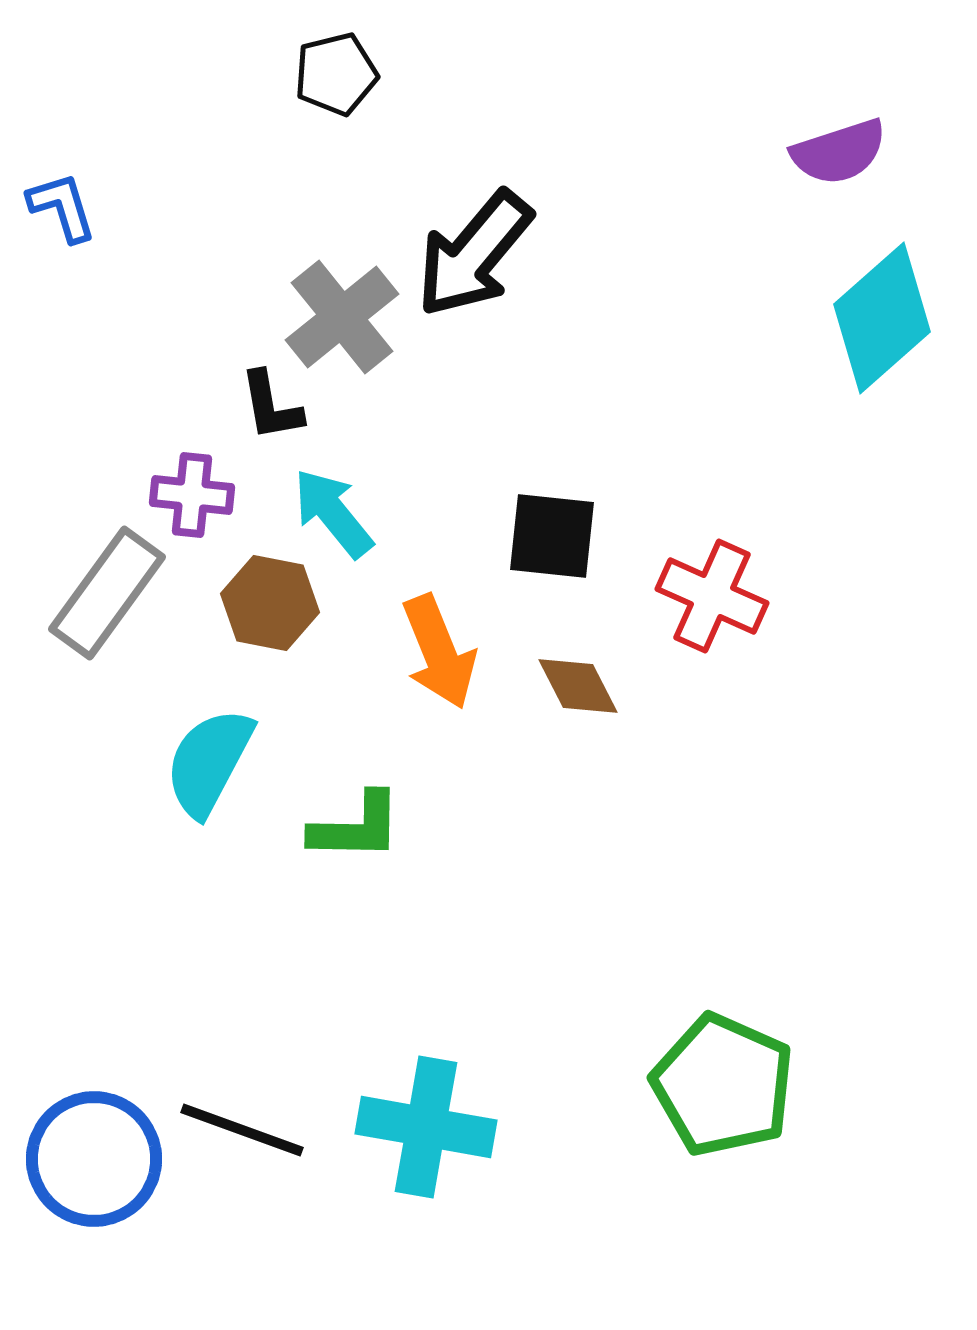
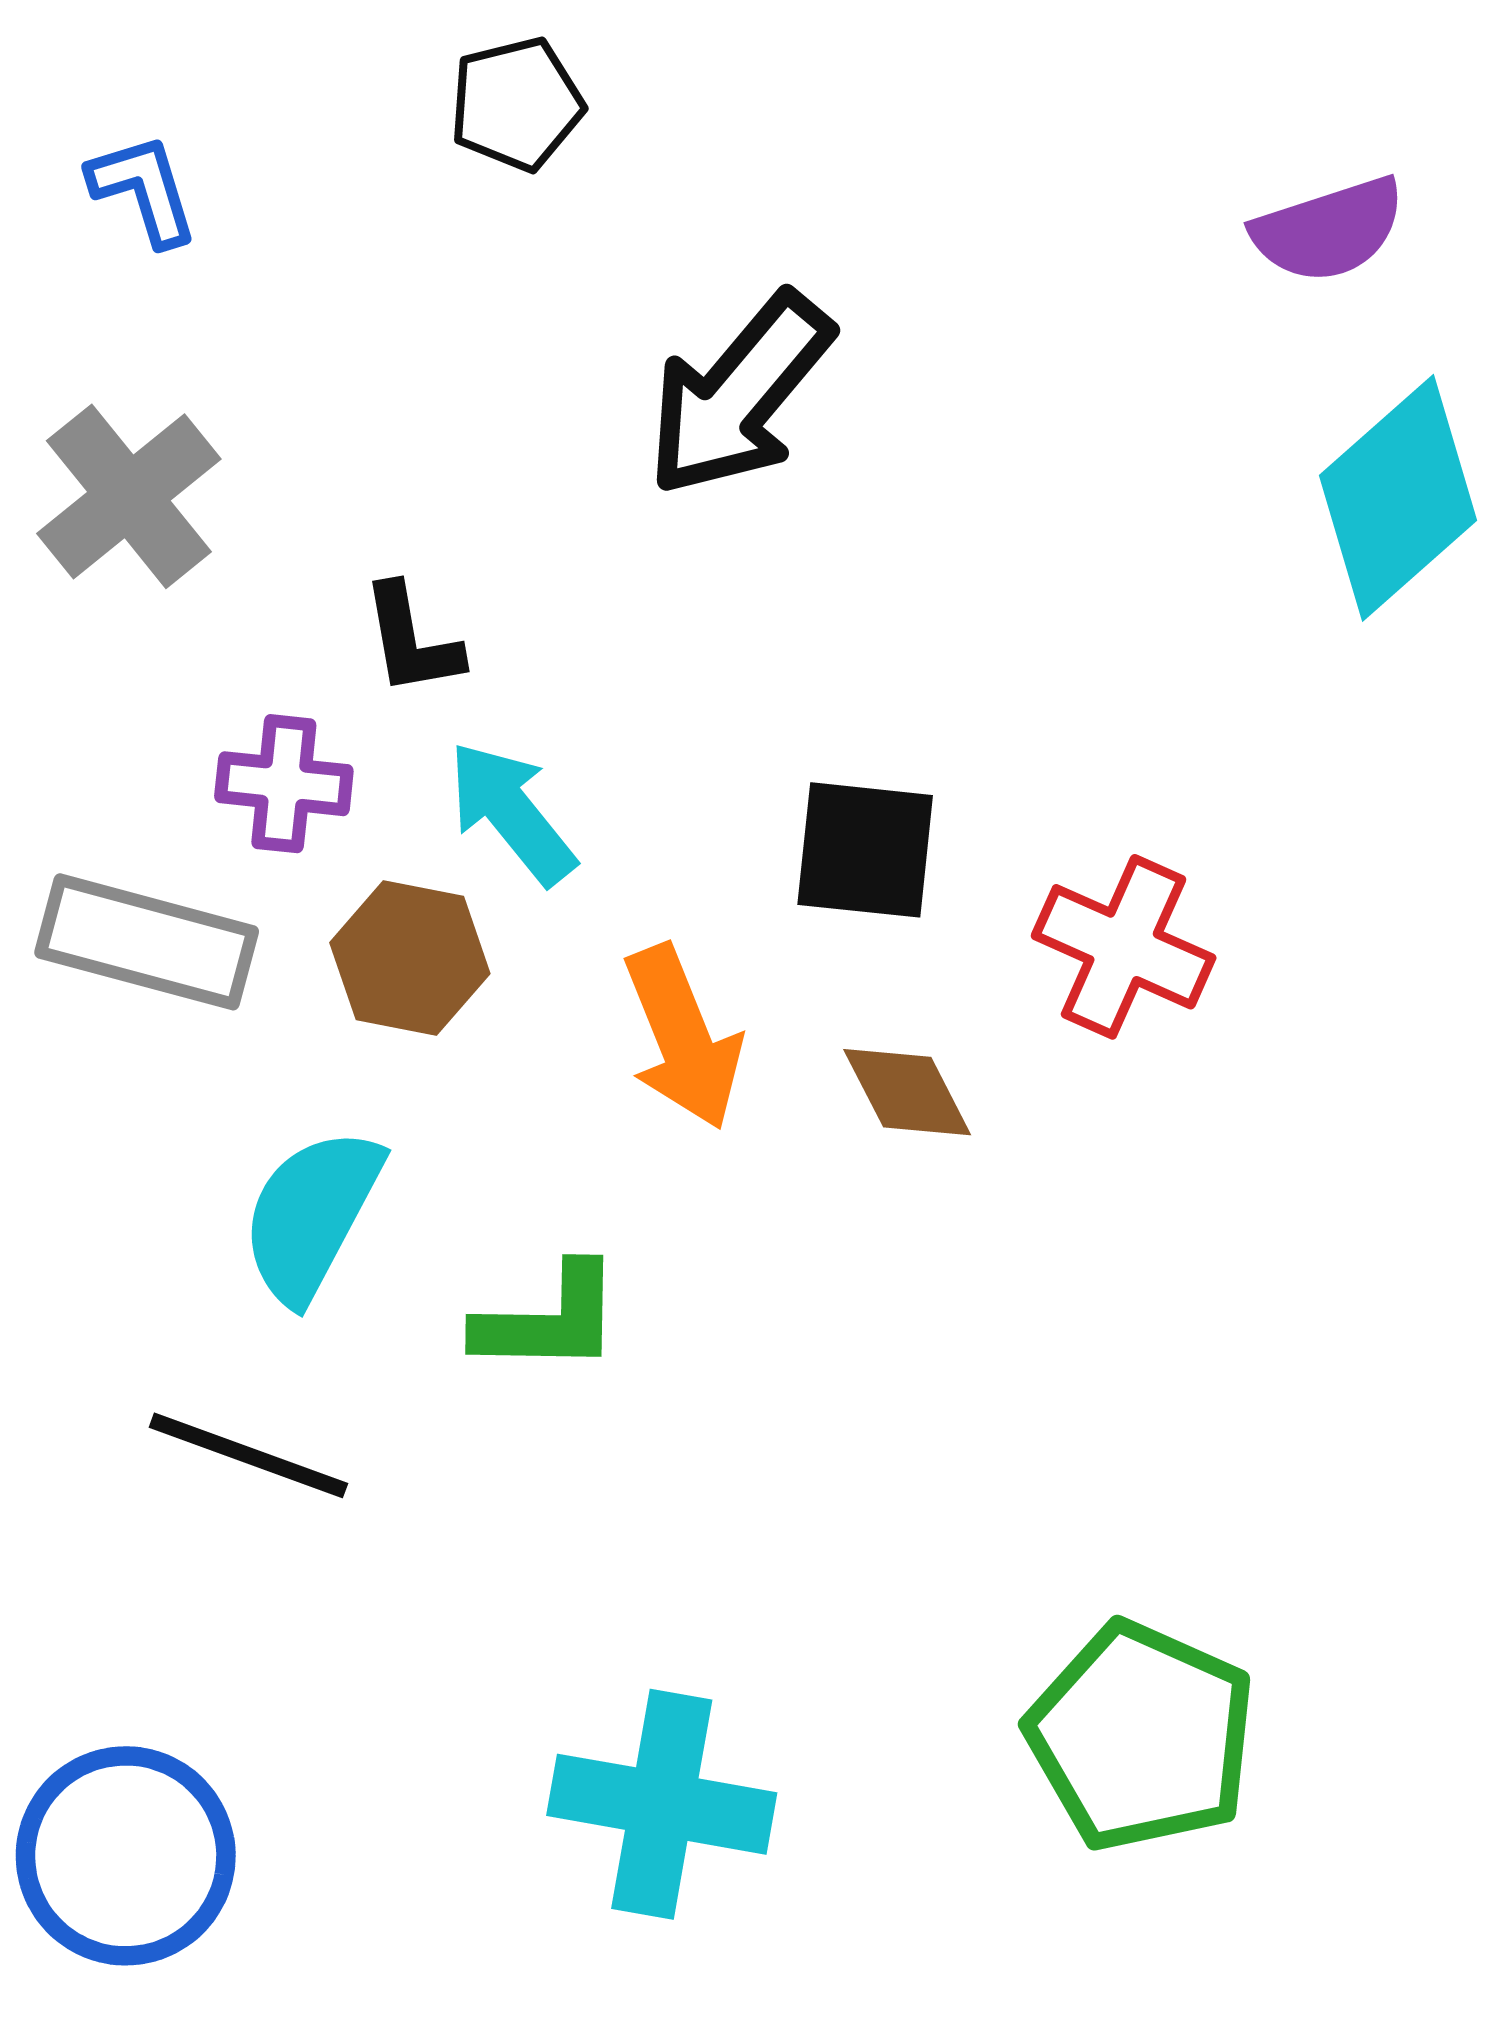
blue L-shape: (62, 207) -> (143, 189), moved
gray cross: (342, 317) -> (129, 496), moved
gray rectangle: (107, 593) -> (147, 942), turned 69
black line: (242, 1130) -> (248, 1455), moved

